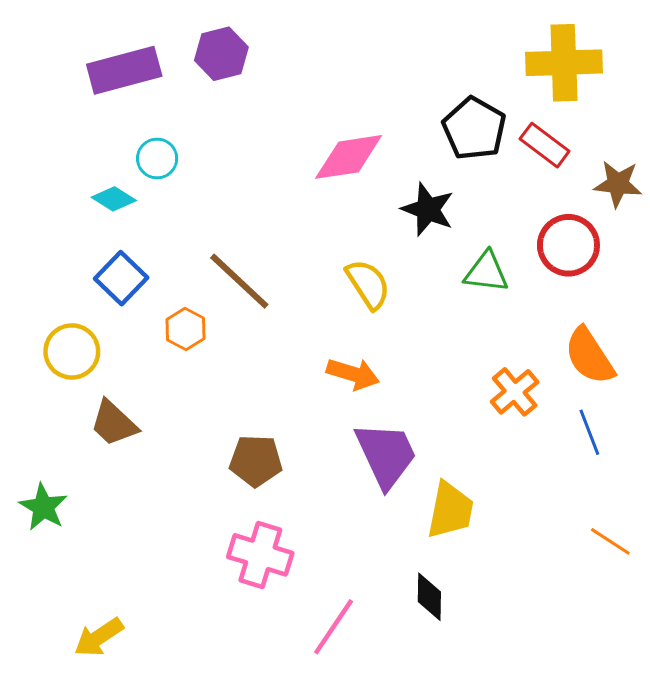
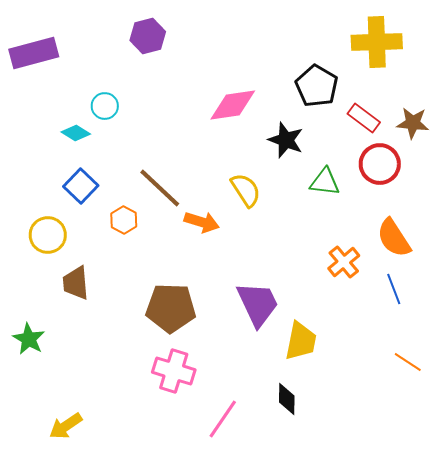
purple rectangle: (124, 70) -> (34, 53), moved
red rectangle: (545, 145) -> (364, 118), moved
orange arrow: (353, 374) -> (202, 222), moved
brown trapezoid: (114, 423) -> (76, 283), turned 42
brown pentagon: (256, 461) -> (171, 308), size x1.4

